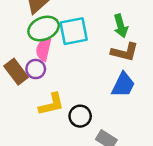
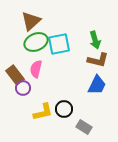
pink semicircle: (44, 49) -> (36, 69), moved
purple circle: (36, 69) -> (23, 88), moved
yellow L-shape: (51, 104) -> (43, 112), moved

